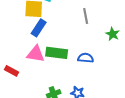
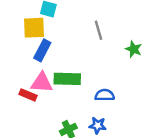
blue semicircle: (86, 58) -> (105, 95), moved
red rectangle: (12, 71) -> (28, 95), moved

